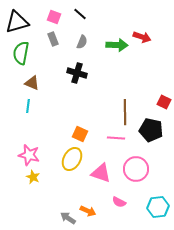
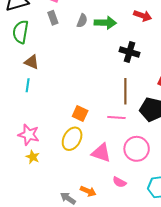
green arrow: (117, 45) -> (105, 23), moved
black cross: (77, 73) -> (130, 52), moved

